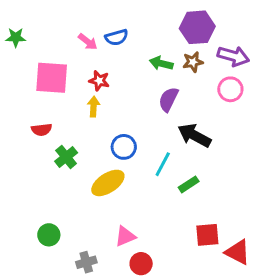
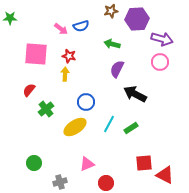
green star: (16, 37) -> (10, 18), moved
brown star: (193, 62) -> (111, 11), moved
red semicircle: (42, 130) -> (29, 90), turned 136
cyan line: (163, 164) -> (109, 124), moved
red circle: (141, 264) -> (106, 183), moved

